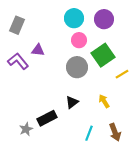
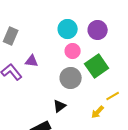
yellow line: (122, 74) -> (113, 96), moved
yellow arrow: (104, 101) -> (98, 112), turned -104
black triangle: (72, 102) -> (60, 106), moved

